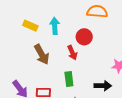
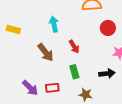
yellow rectangle: (30, 26) -> (13, 30), moved
red circle: (84, 37) -> (108, 28), moved

